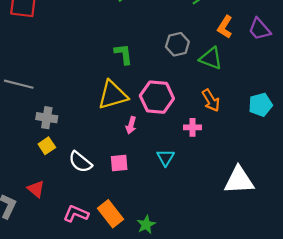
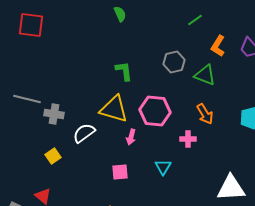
yellow triangle: (113, 95) -> (114, 109), turned 32
gray cross: (47, 118) -> (54, 114), moved
white semicircle: (80, 162) -> (84, 133), moved, turned 105

